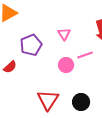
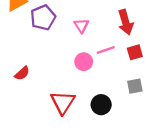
purple pentagon: (31, 45) -> (43, 17), moved
red semicircle: (10, 67) -> (22, 73), moved

